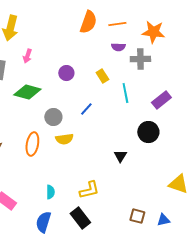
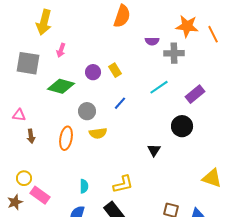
orange line: (117, 24) -> (213, 34), moved, turned 72
purple circle: (66, 73) -> (93, 72), moved
yellow rectangle: (102, 76) -> (115, 70), moved
cyan line: (125, 93) -> (159, 87), turned 66

